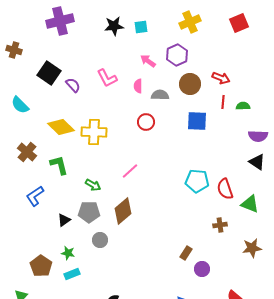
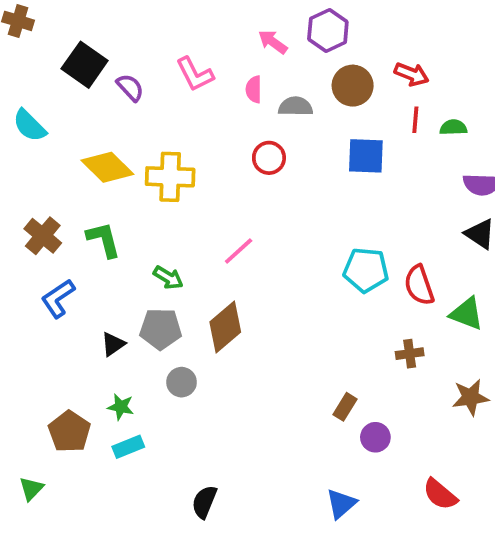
brown cross: (27, 152) -> (43, 236), moved

